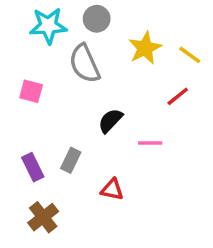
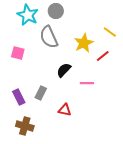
cyan star: (48, 26) -> (28, 15), turned 30
yellow star: (145, 48) -> (84, 43), moved
brown cross: (43, 217) -> (25, 126), turned -36

